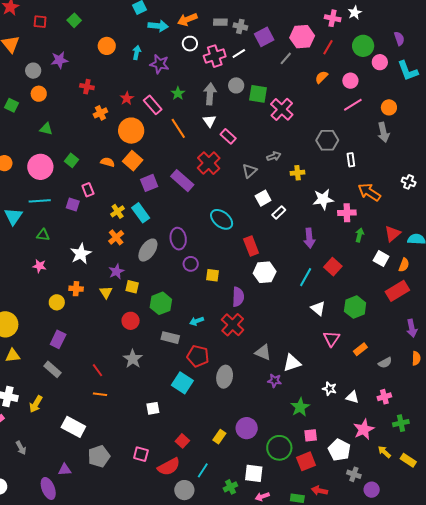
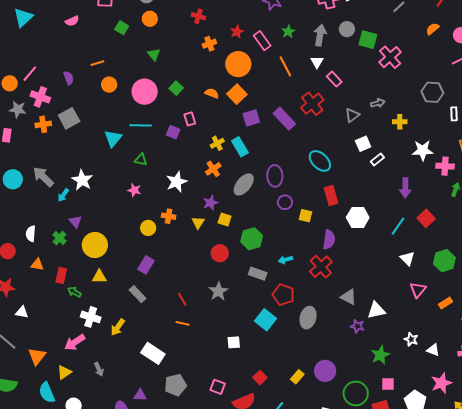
green triangle: (46, 129) -> (154, 54), turned 32
red rectangle: (251, 246) -> (331, 195), moved

